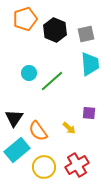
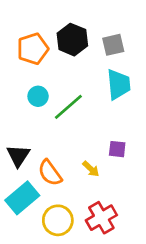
orange pentagon: (25, 19) -> (33, 49), moved

